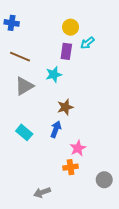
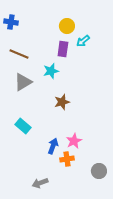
blue arrow: (56, 129) -> (53, 146), moved

